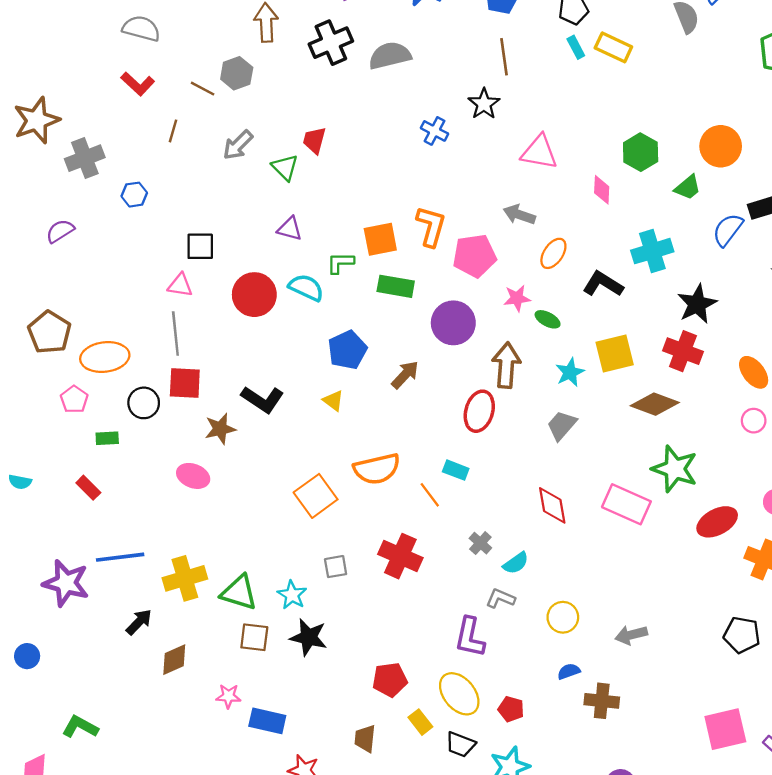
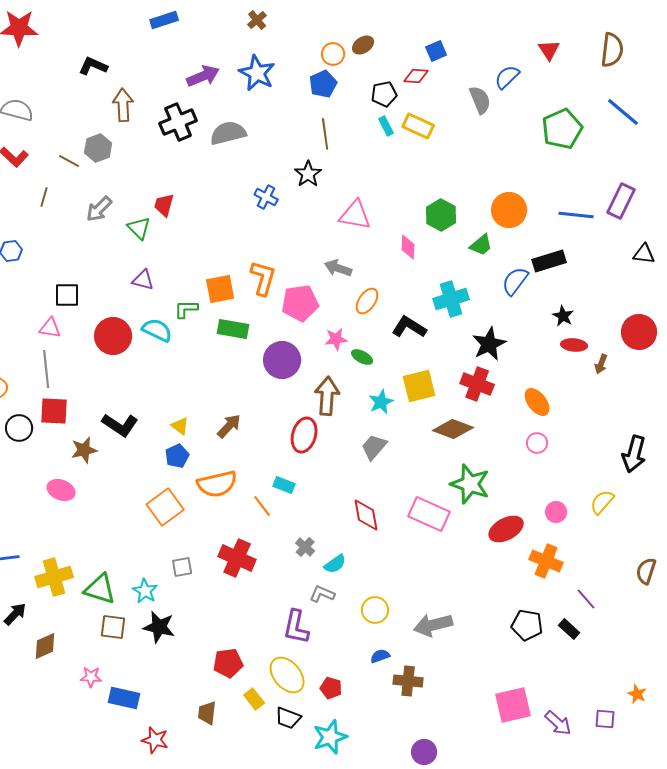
blue pentagon: (347, 350) -> (177, 456), moved, size x0.7
brown arrow: (405, 375) -> (229, 426), moved
gray arrow: (631, 635) -> (433, 625), size x1.4

